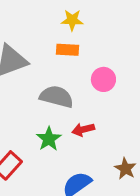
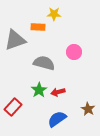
orange rectangle: (68, 50) -> (38, 27), moved
red arrow: (83, 129) -> (58, 92), moved

